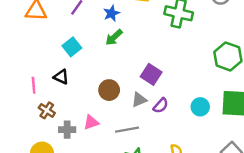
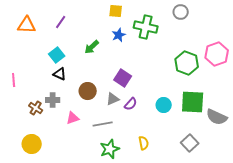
blue star: (111, 13) -> (119, 35), moved
black triangle: (61, 77) -> (60, 74), moved
pink line: (34, 85) -> (14, 80), moved
gray cross: (67, 130) -> (53, 100), moved

